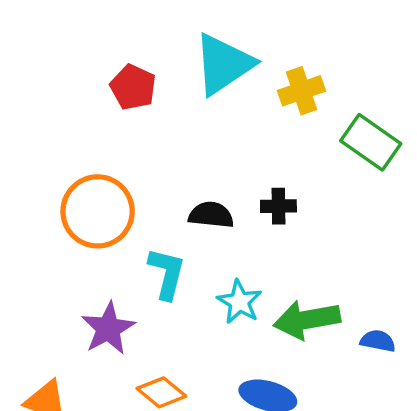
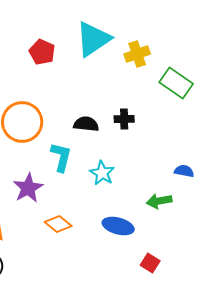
green arrow: (307, 320) -> (159, 201), moved, size x0.7
blue semicircle: (378, 341) -> (184, 171), moved

